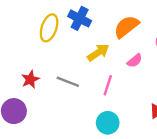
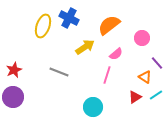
red star: (30, 79) -> (14, 70), moved
pink line: (108, 85) -> (107, 75), moved

